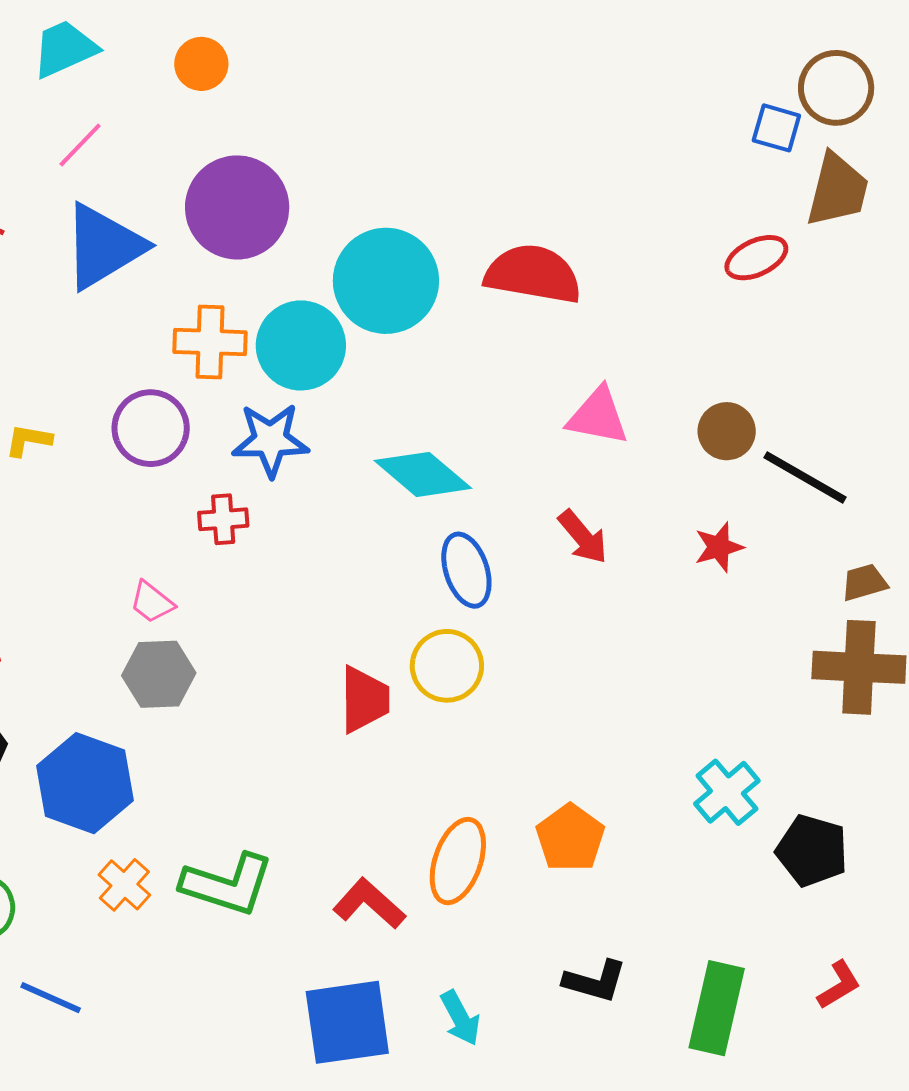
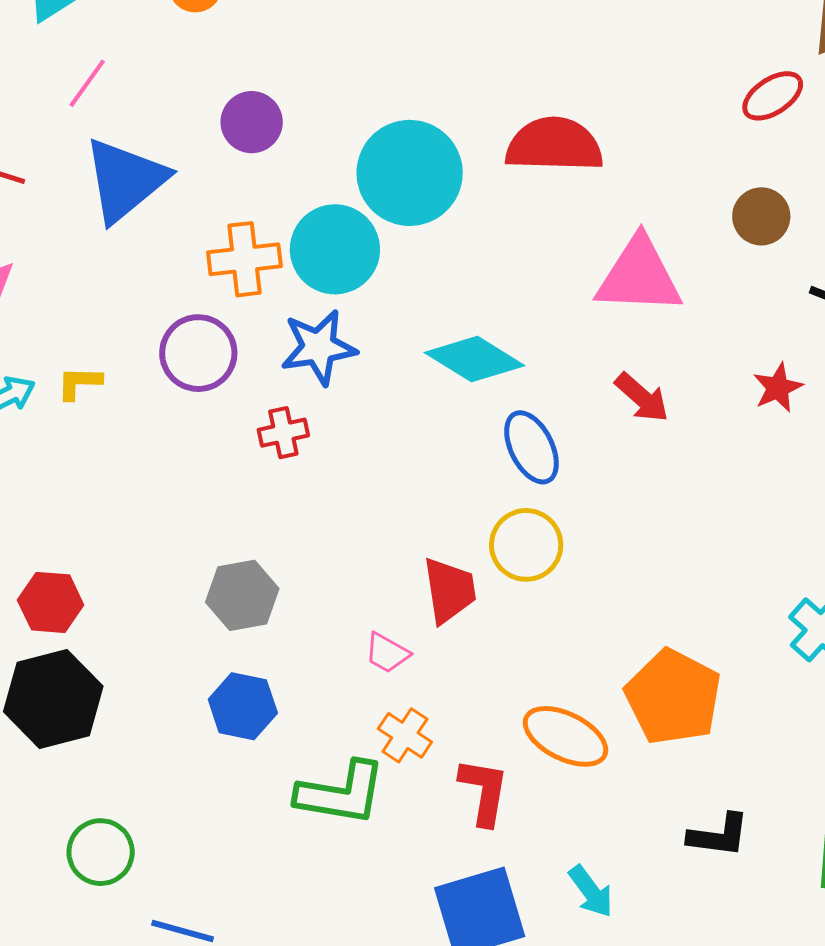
purple circle: (237, 207) -> (252, 122), size x0.6
pink triangle: (598, 416) -> (639, 276), size x1.4
brown circle: (727, 431) -> (761, 216), moved
pink trapezoid: (152, 602) -> (387, 653), moved
blue hexagon: (85, 783) -> (243, 706), moved, size x0.7
orange pentagon: (570, 838) -> (673, 697), size x1.4
orange ellipse: (458, 861) -> (565, 736), turned -74
orange cross: (124, 885) -> (405, 735), moved
red L-shape: (369, 904) -> (484, 792), turned 66

